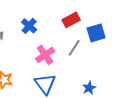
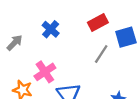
pink cross: (45, 55) -> (45, 72), moved

